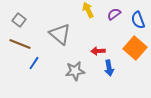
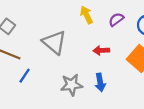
red arrow: (98, 51) -> (101, 50), moved
blue arrow: (109, 68) -> (100, 82), moved

